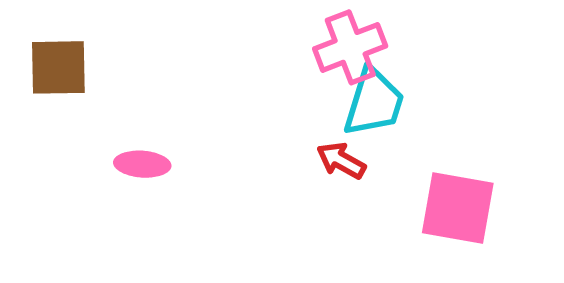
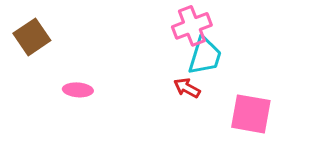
brown square: (58, 67) -> (32, 37), turned -33

